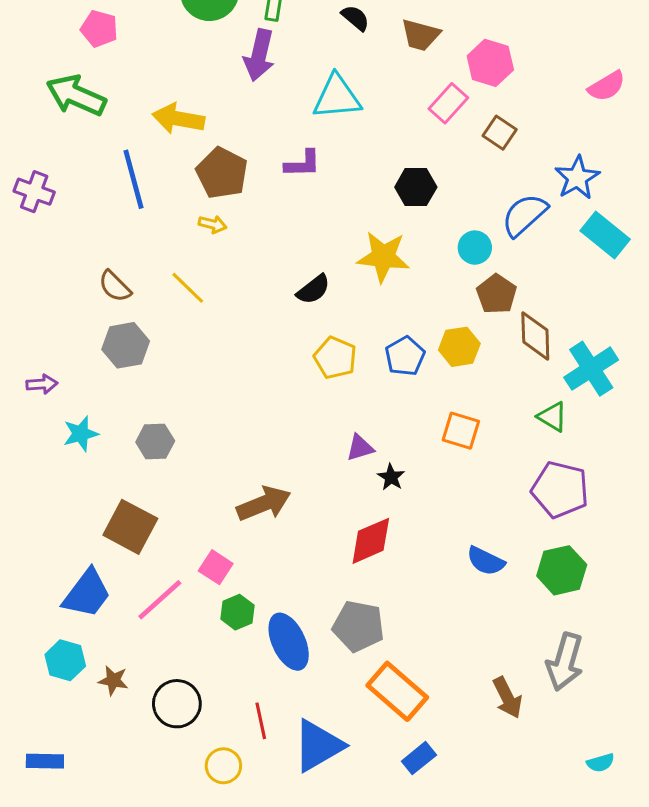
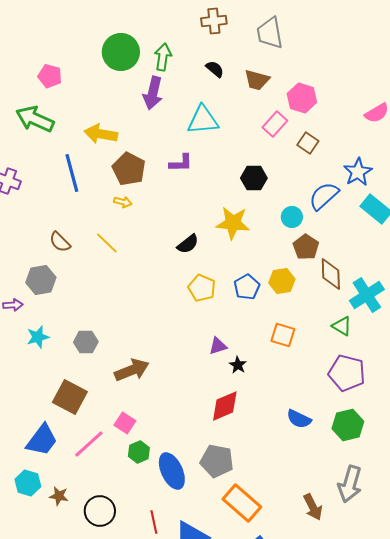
gray hexagon: (126, 345) -> (41, 280), moved
brown arrow: (264, 504) -> (132, 370), moved

